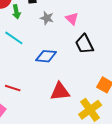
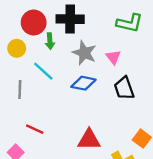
gray star: (47, 18) -> (84, 53), size x1.5
blue diamond: (46, 56) -> (83, 83), moved

